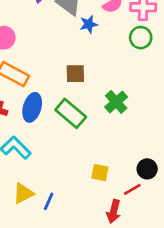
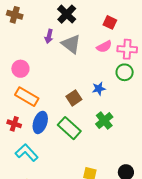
blue star: (89, 24) -> (99, 89), moved
brown square: (75, 74) -> (74, 98), turned -35

